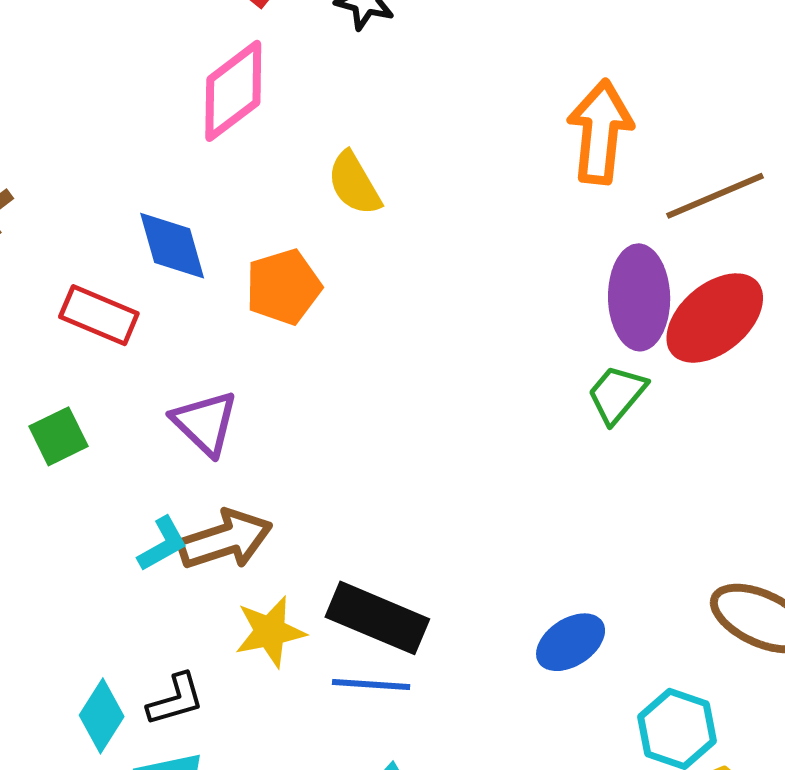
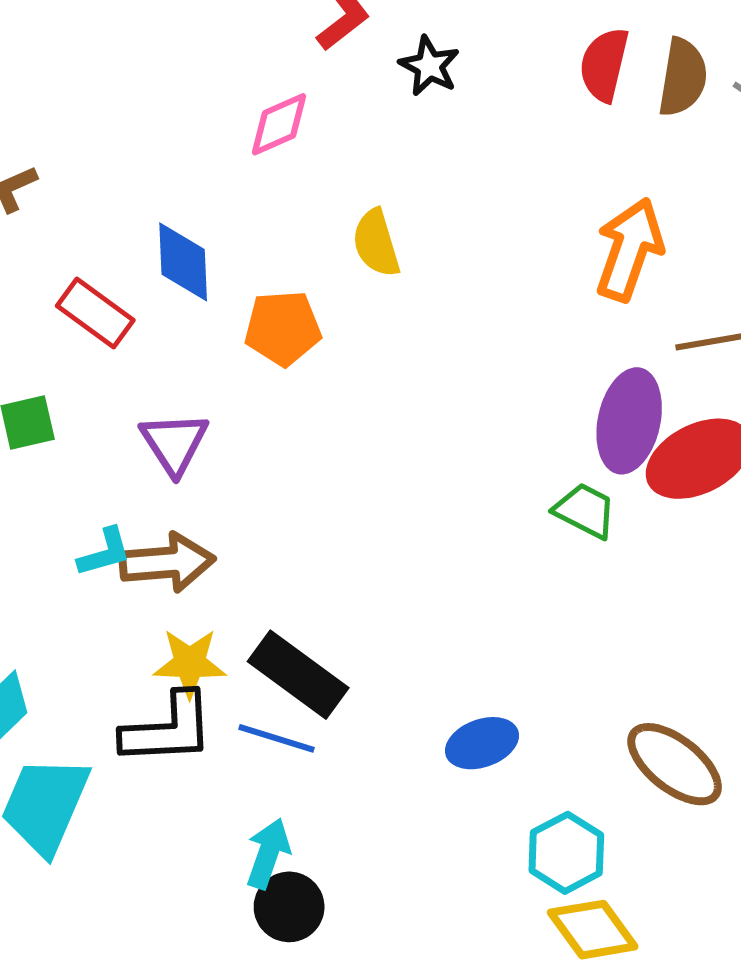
pink diamond: (233, 91) -> (279, 124), size x0.7
green trapezoid: (617, 394) -> (585, 511), turned 64
black L-shape: (176, 700) -> (168, 729), moved, size x1.6

